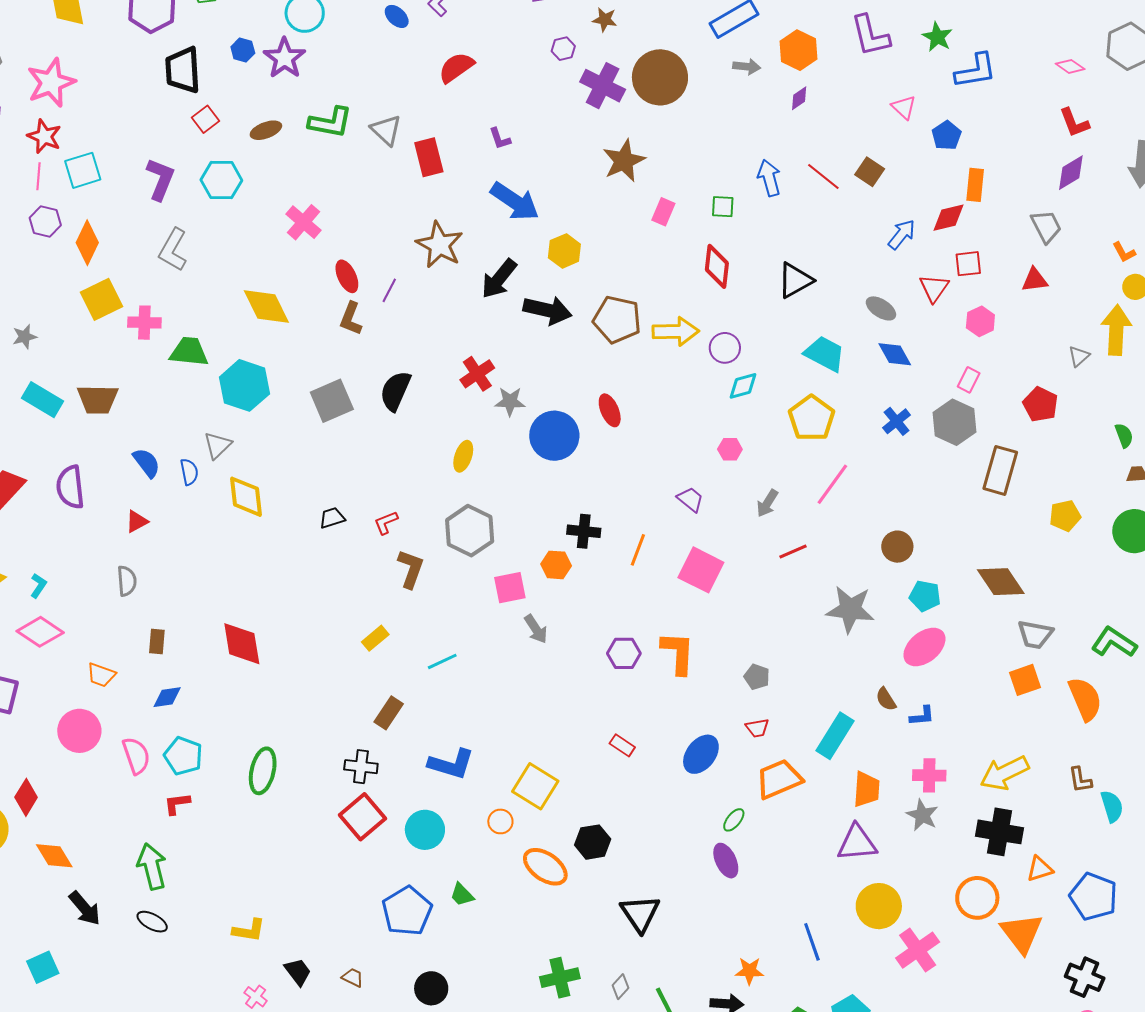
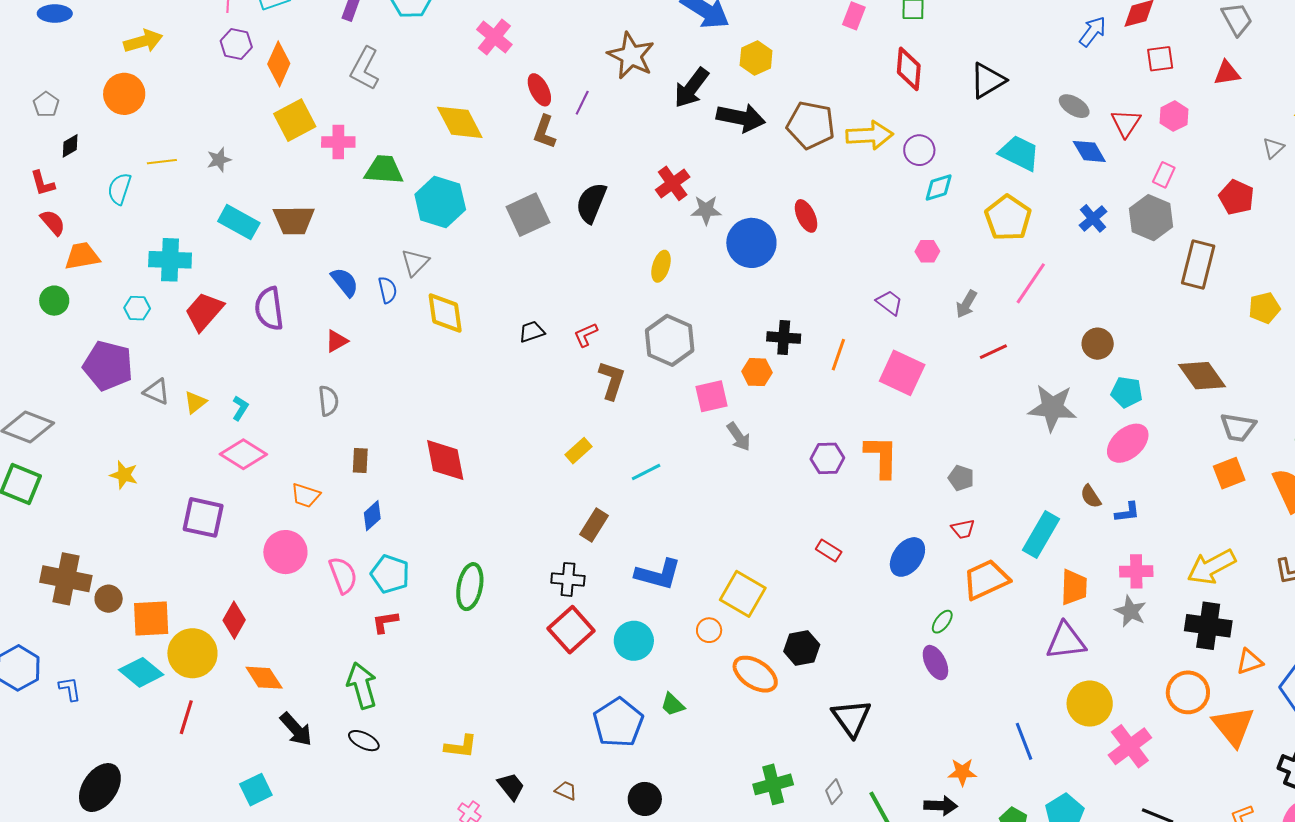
red triangle: (934, 288) -> (1126, 123), moved
blue diamond: (167, 697) -> (372, 516), turned -32

